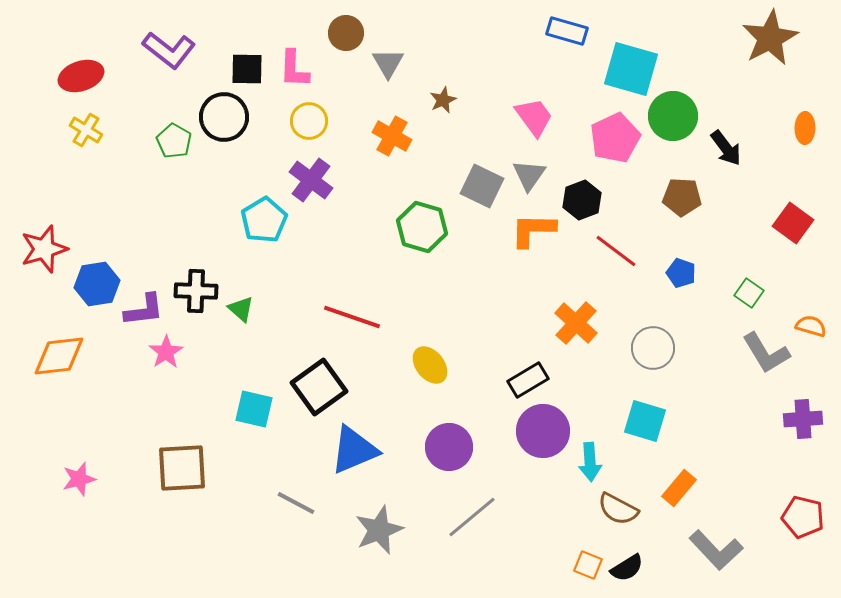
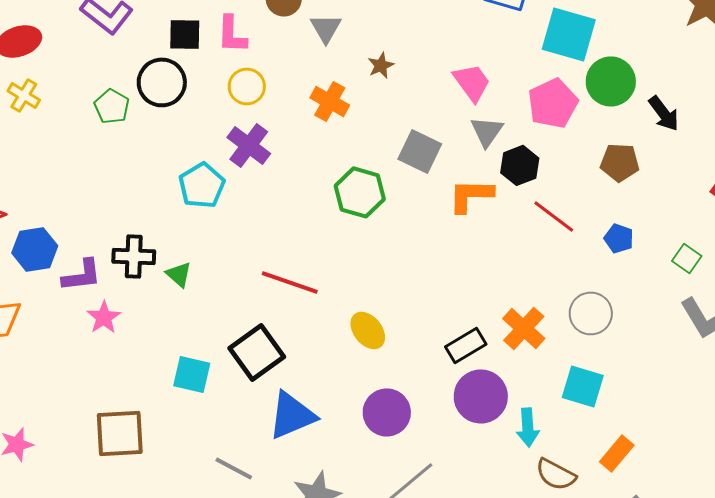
gray triangle: (529, 175) -> (487, 131), moved
orange cross: (576, 323) -> (524, 328), moved

